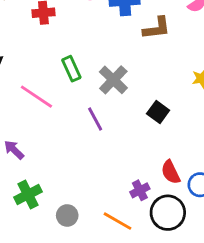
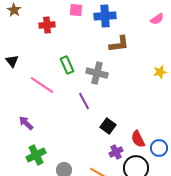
brown L-shape: (157, 28) -> (119, 44), moved
gray cross: (113, 80) -> (97, 73), turned -30
black square: (158, 112) -> (108, 126), moved

